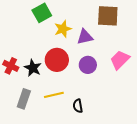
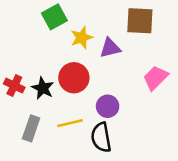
purple circle: (88, 65) -> (108, 106), moved
black semicircle: (78, 106) -> (101, 137), size x1.6

